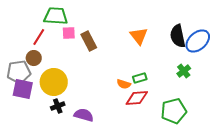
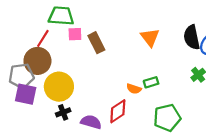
brown circle: (34, 58) -> (37, 61), size x1.6
red diamond: (137, 98) -> (118, 111), moved, turned -30
green pentagon: (174, 111) -> (167, 118), moved

